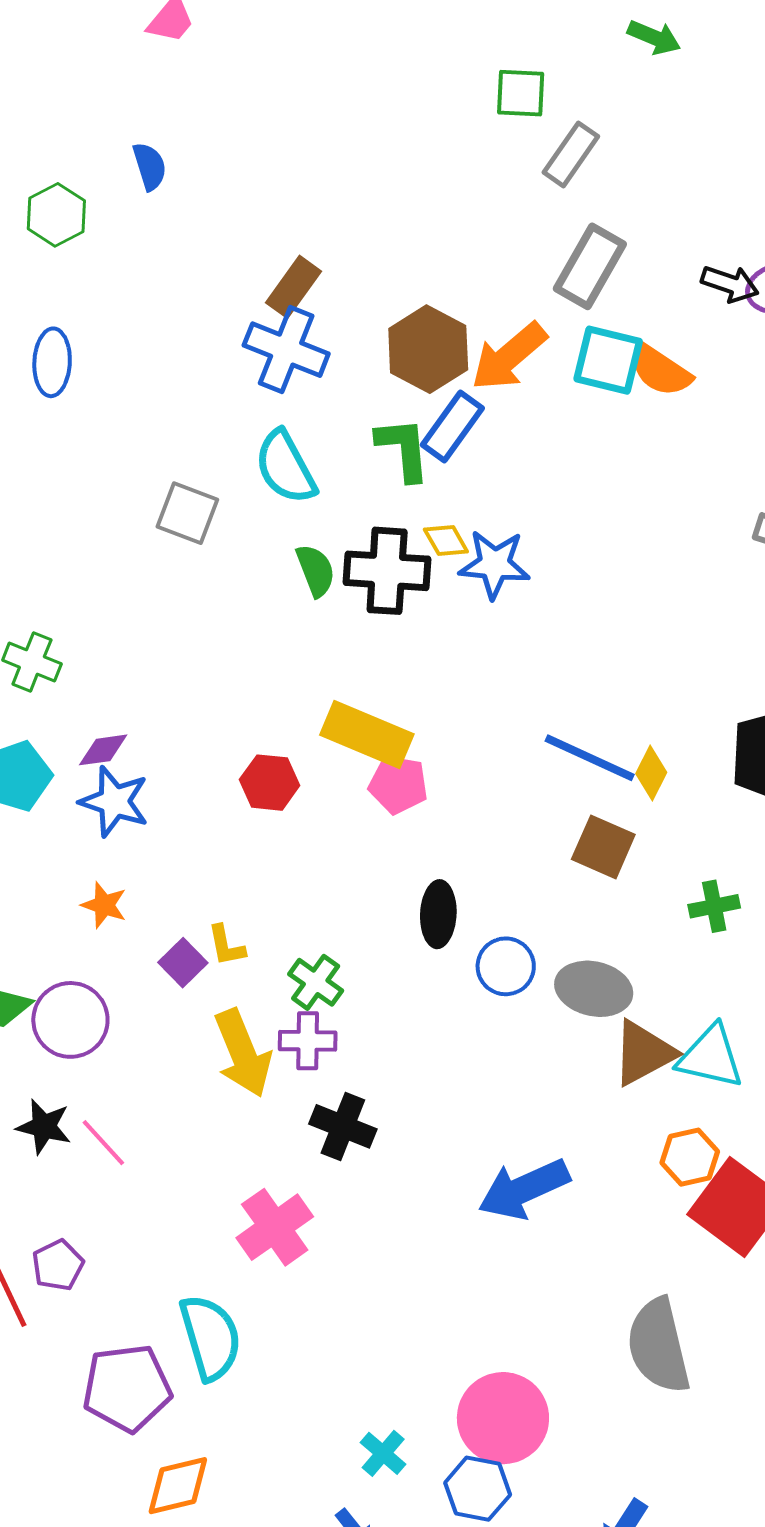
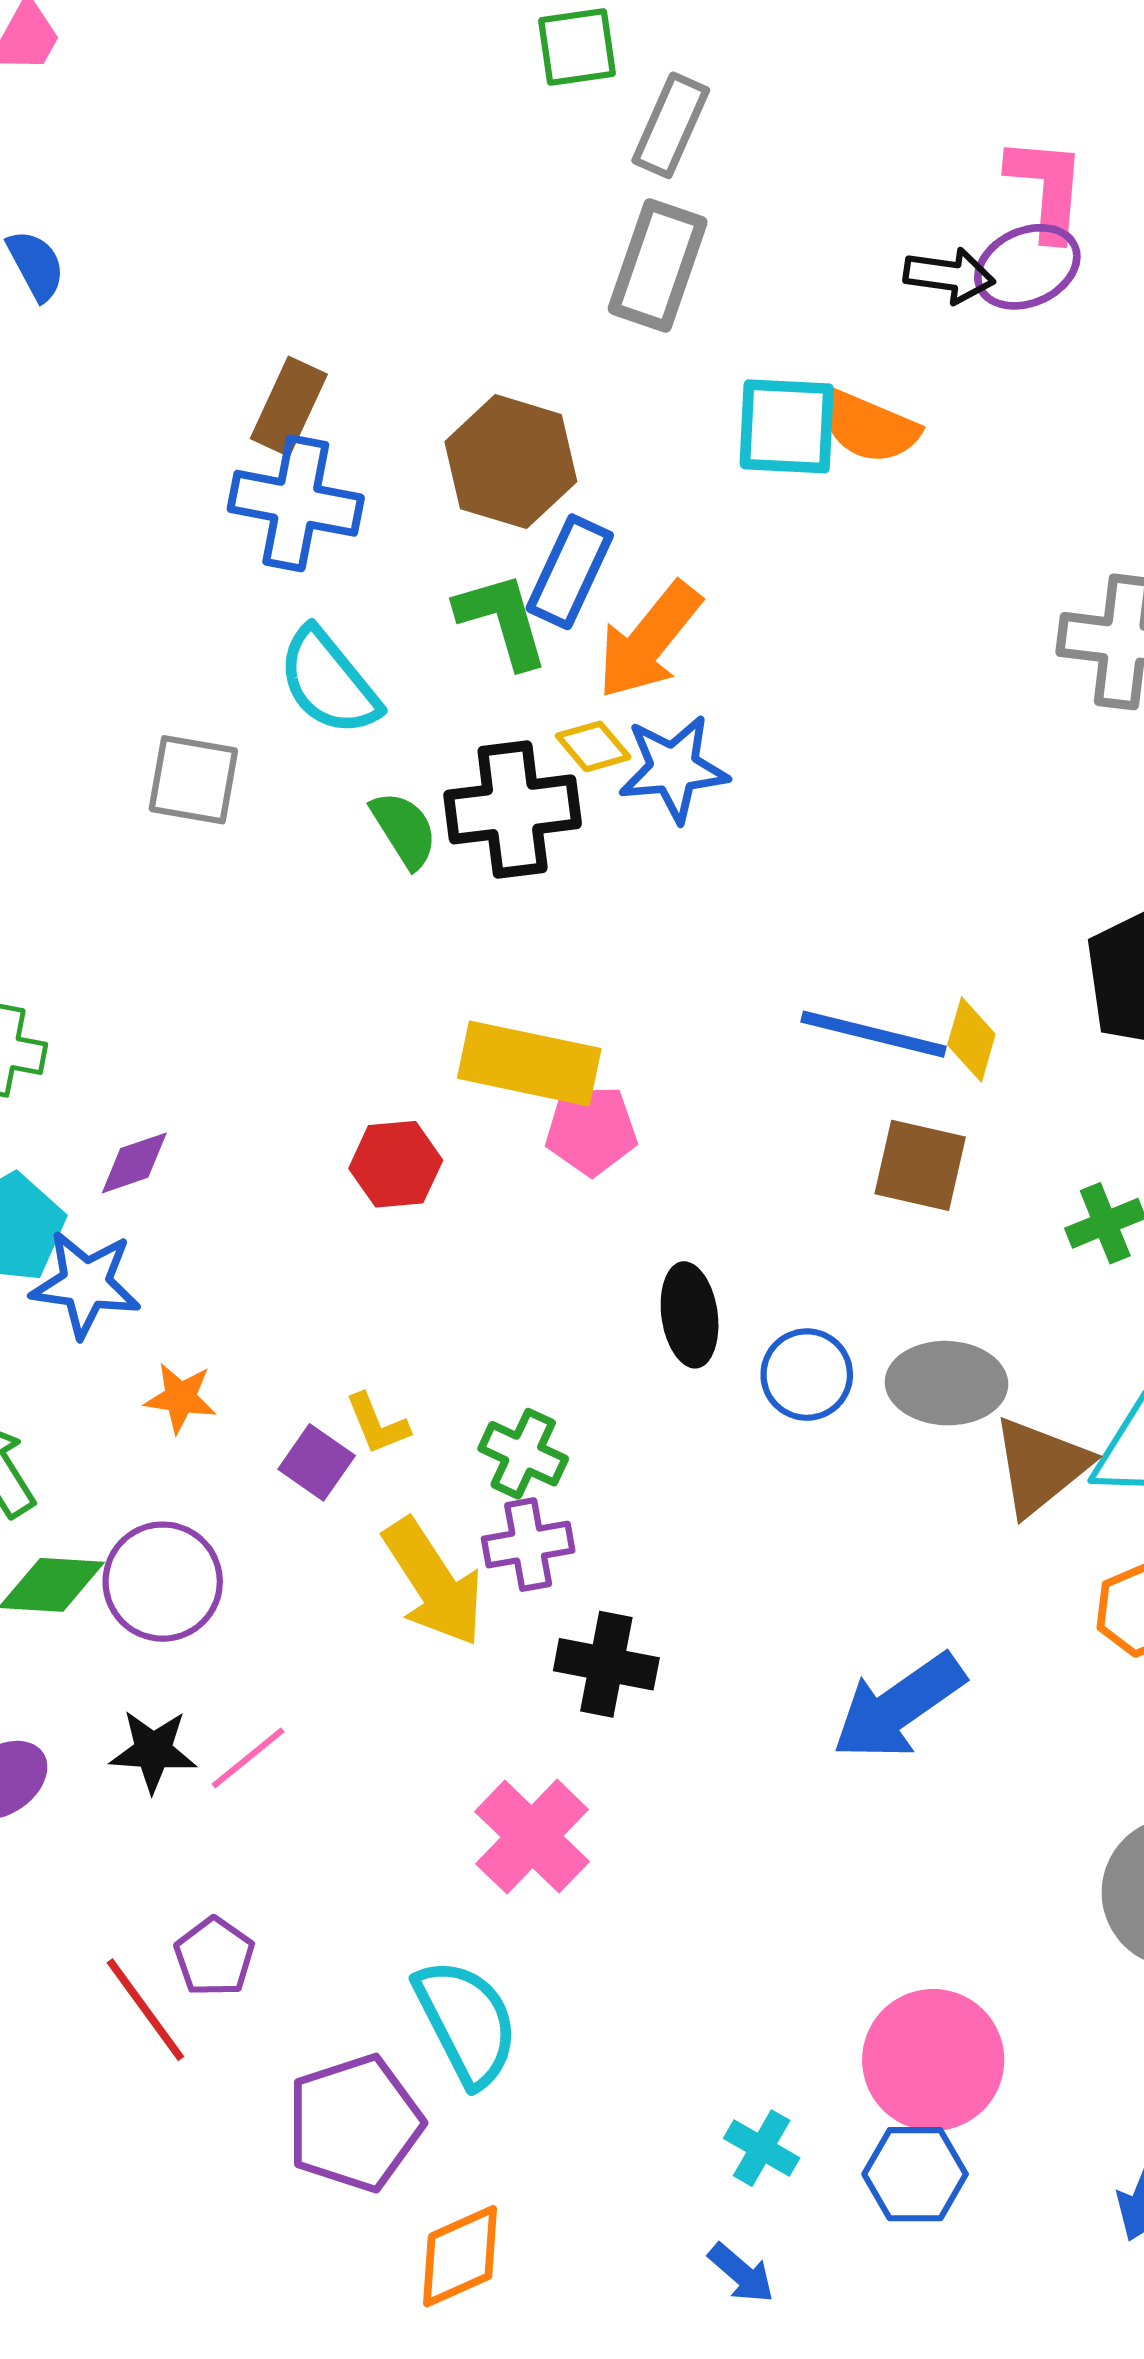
gray rectangle: (590, 266) -> (658, 265), moved
orange arrow: (509, 357) -> (649, 640), moved
blue star: (114, 802) -> (86, 1284), moved
pink line: (103, 1143) -> (248, 1758), turned -76

